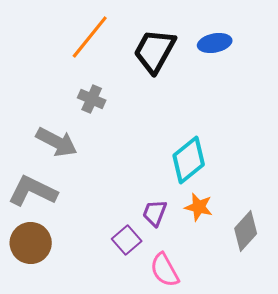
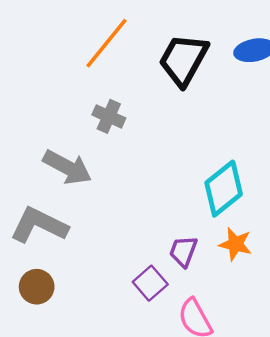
brown circle: (31, 243) -> (37, 287), size x0.7

